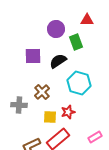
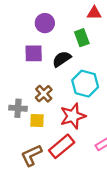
purple circle: (56, 29) -> (45, 23), moved
red star: (68, 112) -> (73, 116), size x1.6
yellow square: (50, 117) -> (37, 121), moved

